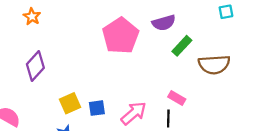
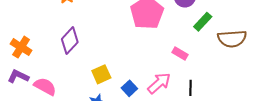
pink rectangle: (177, 98) -> (180, 53), moved
blue square: (97, 108) -> (129, 88), moved, turned -35

